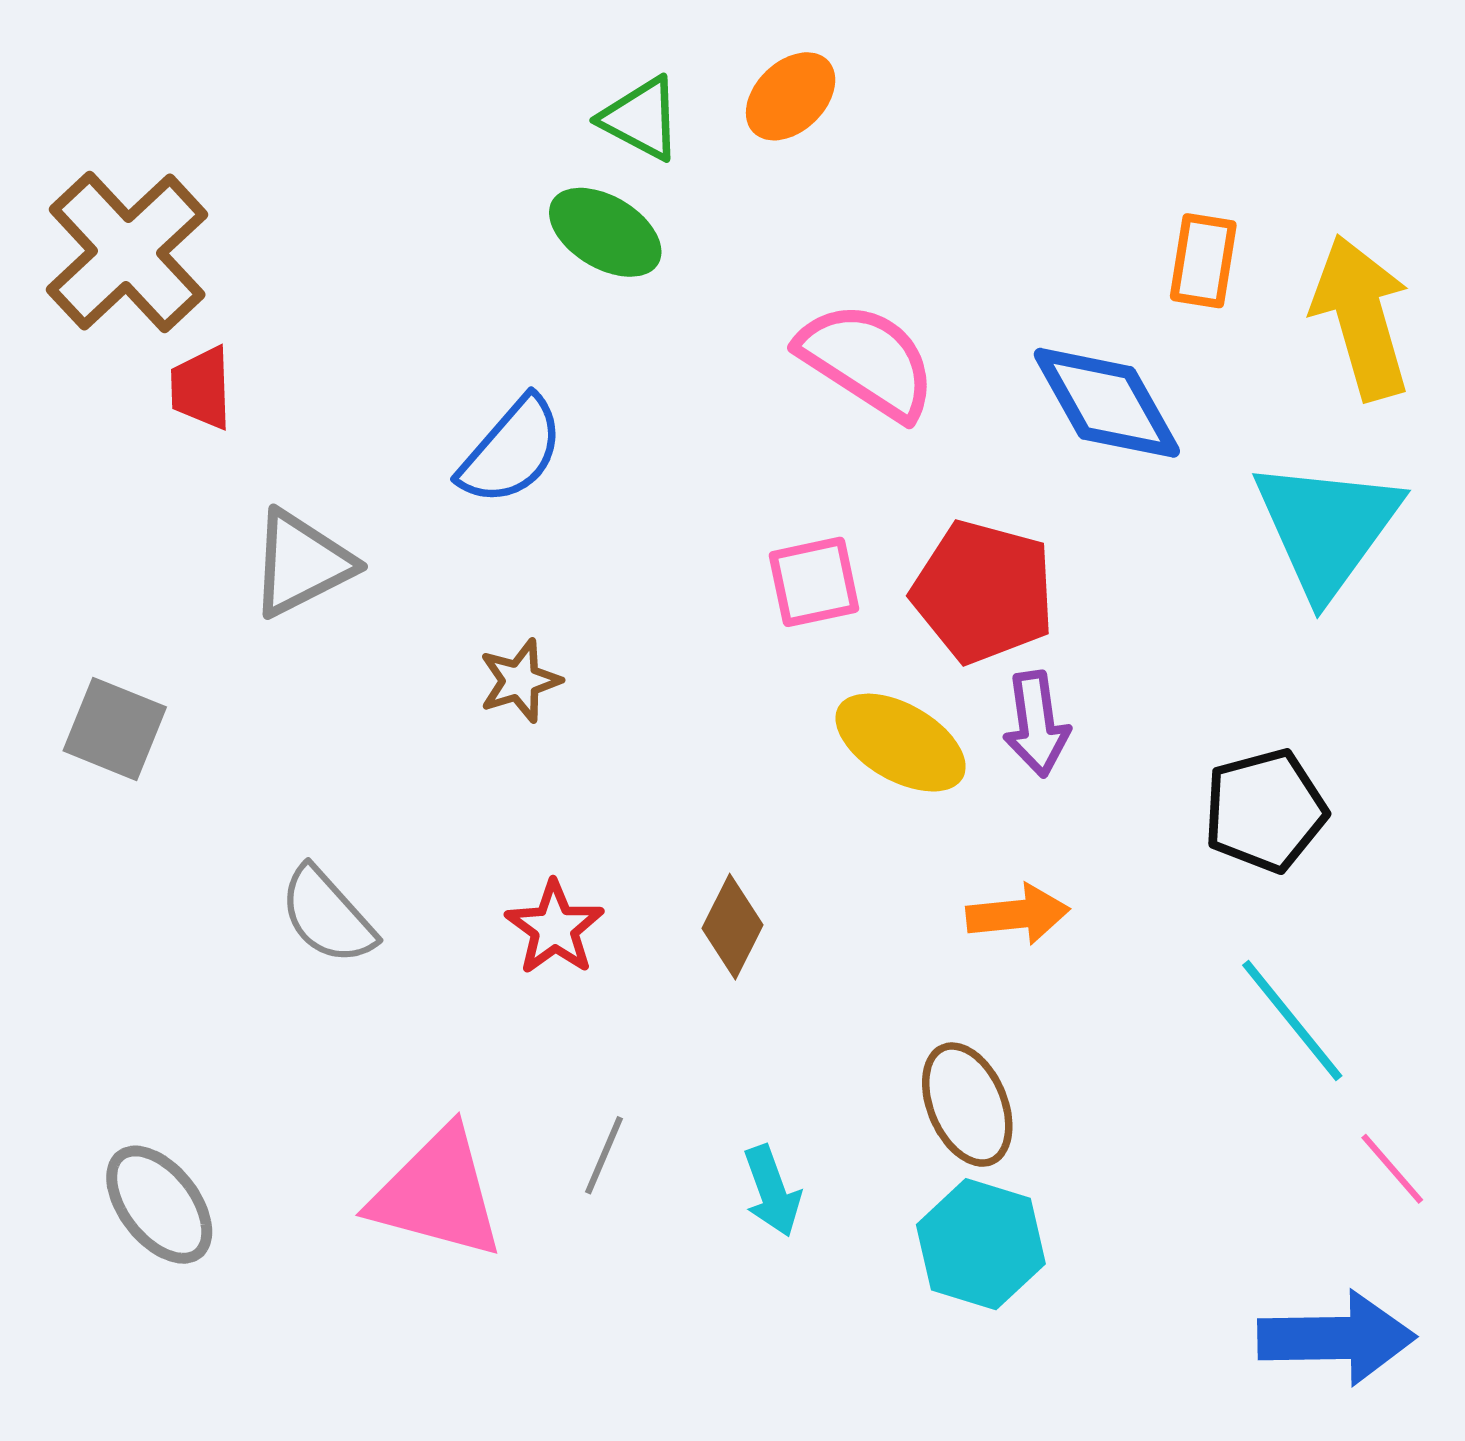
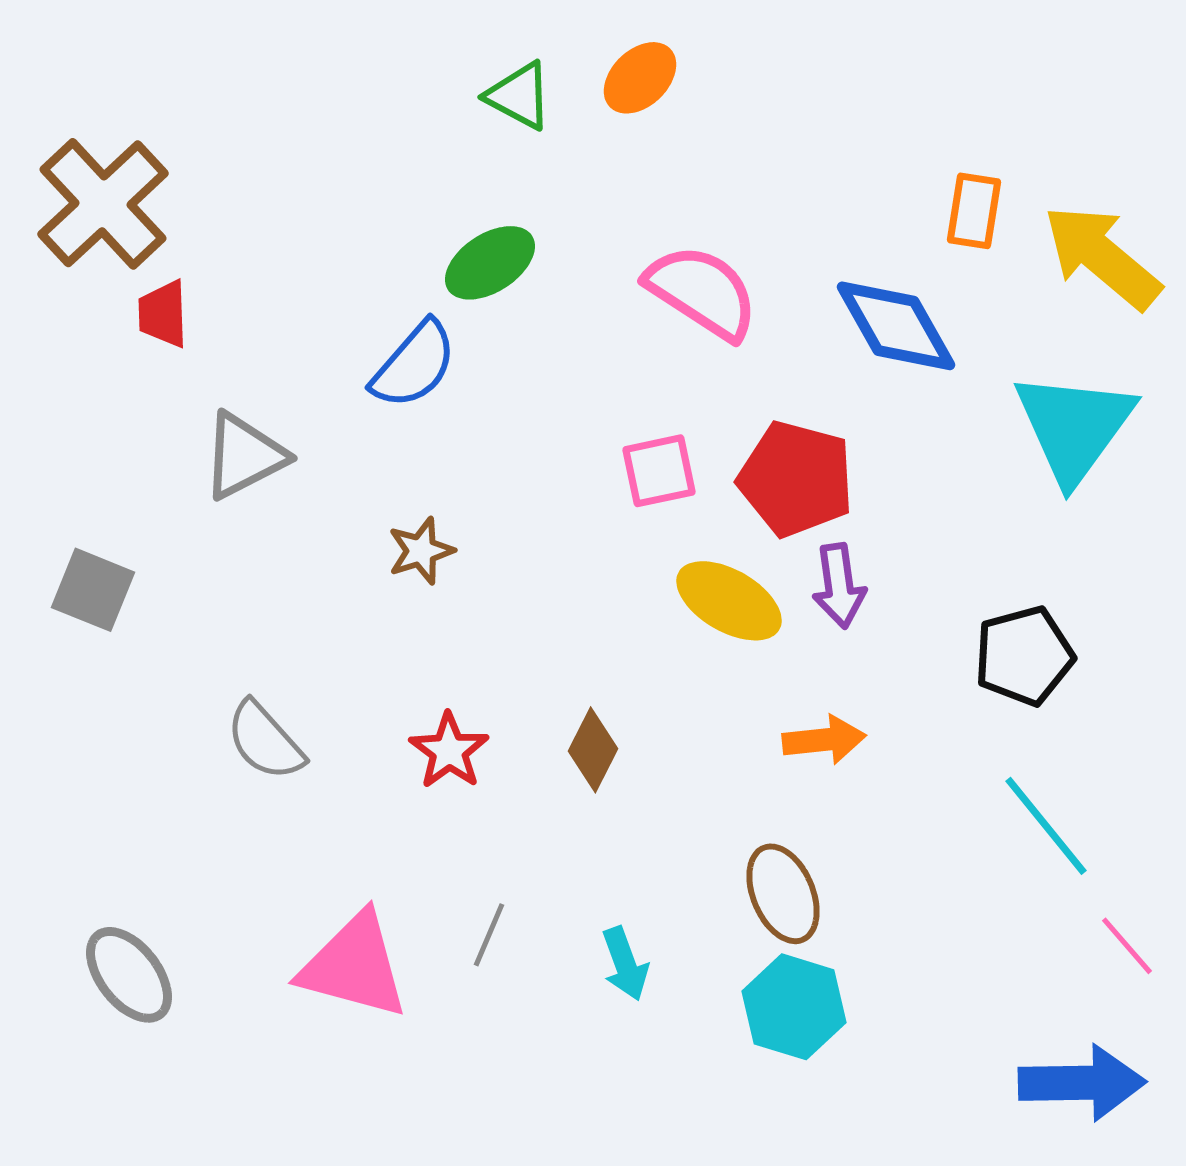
green ellipse: (605, 232) -> (490, 263), moved, turned -64
yellow arrow: (1361, 318) -> (1102, 257), turned -34

